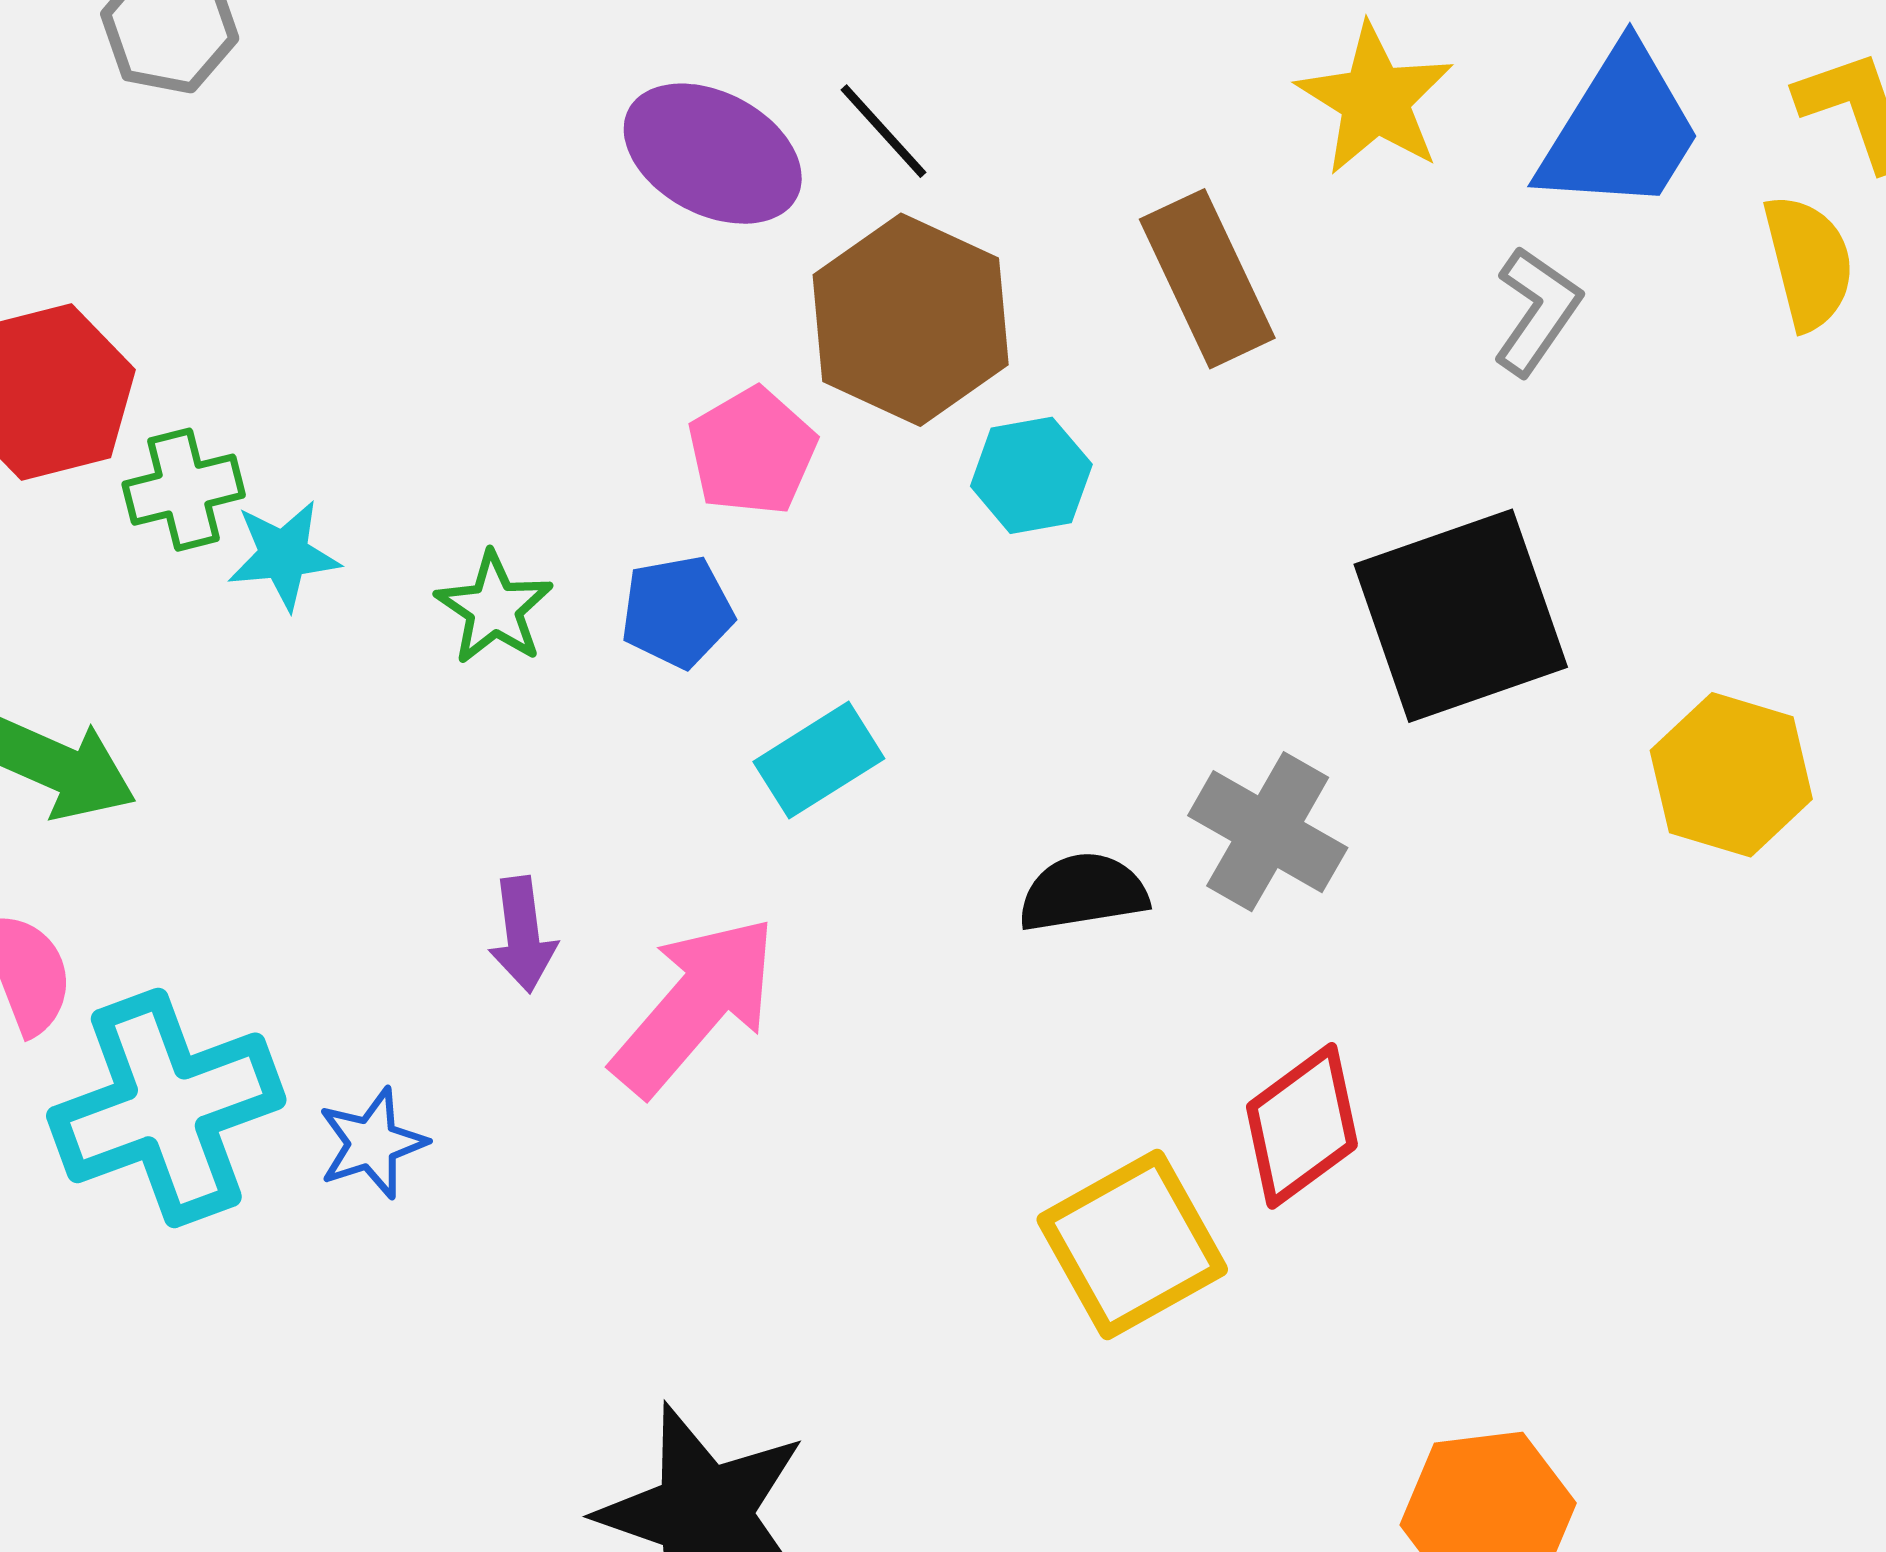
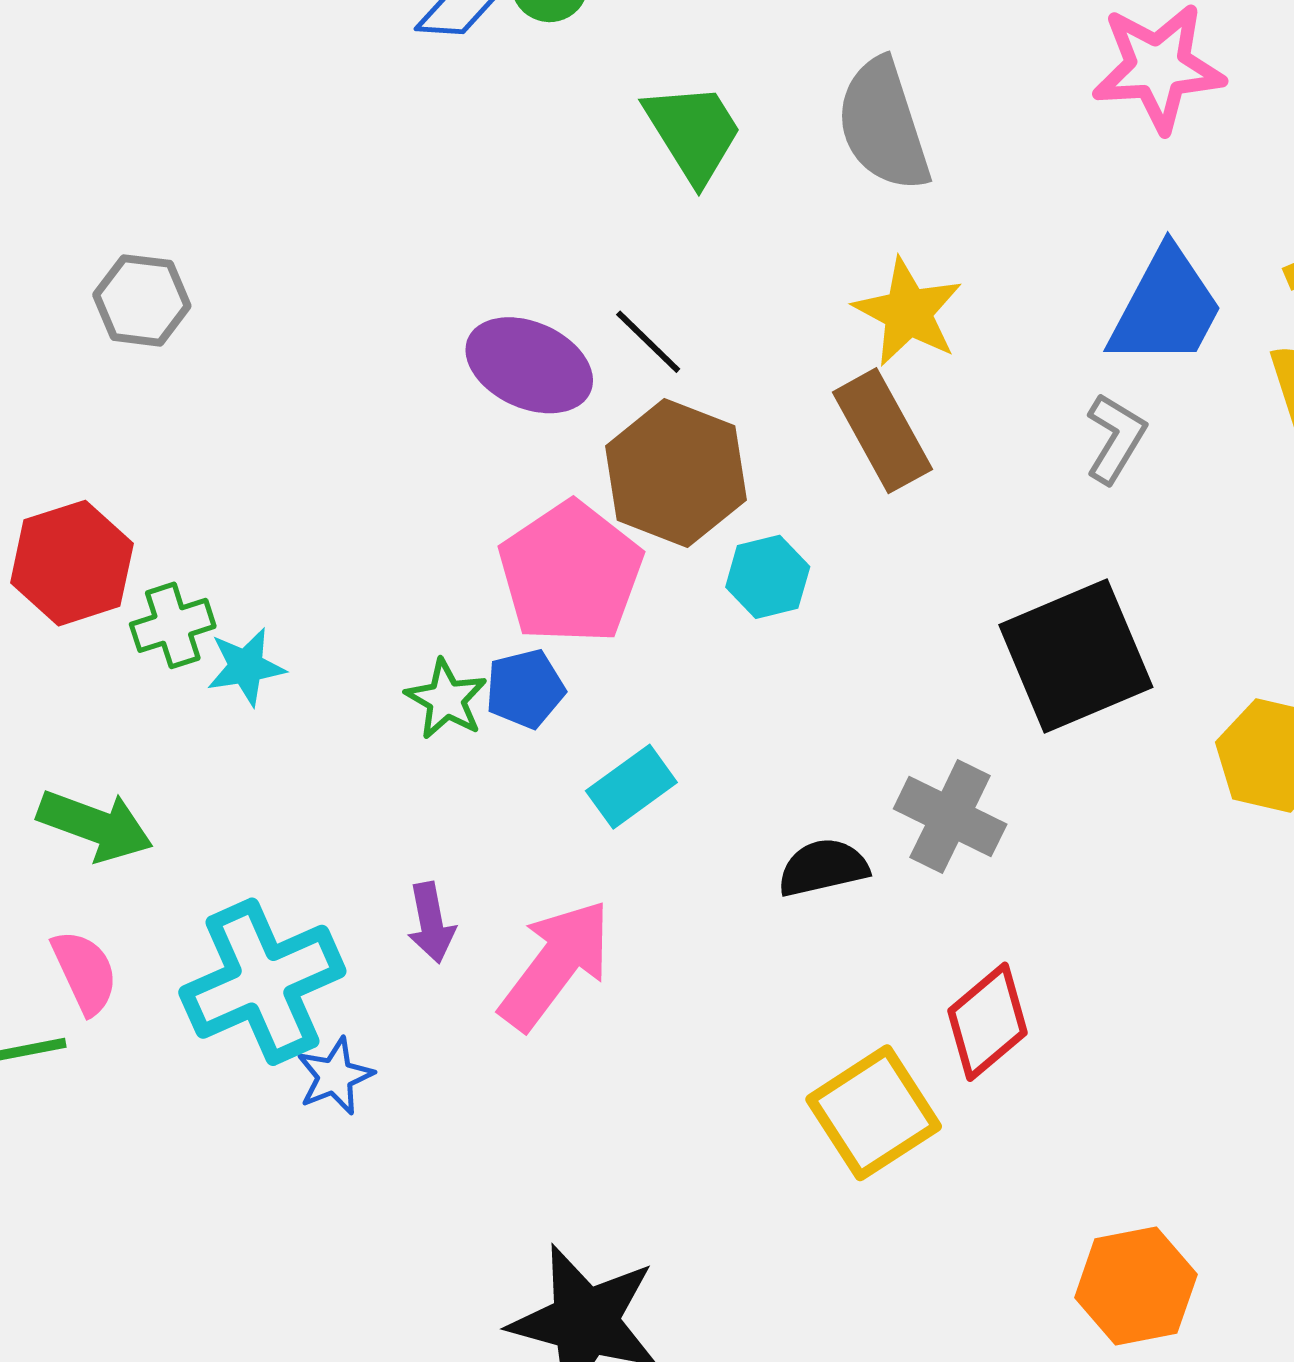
yellow star: (1375, 100) -> (908, 312), moved
pink pentagon: (752, 451) -> (571, 573), size x1.6
green star: (494, 608) -> (446, 699), moved
cyan cross: (166, 1108) -> (262, 982), moved

